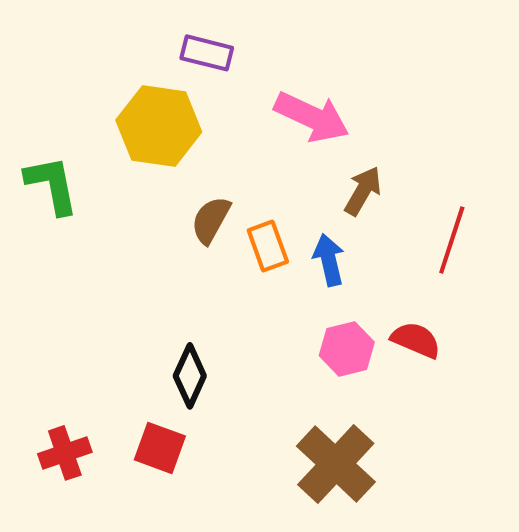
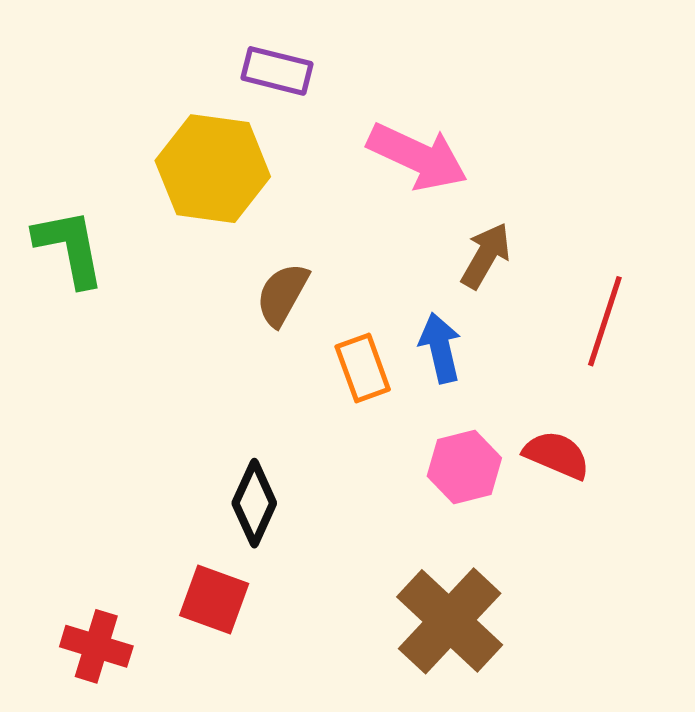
orange rectangle: (268, 246) -> (363, 368), moved
red cross: (65, 453) -> (96, 646), moved, turned 36

